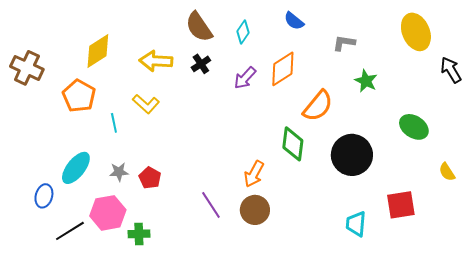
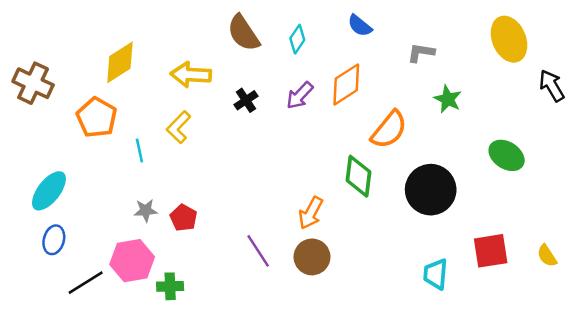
black cross: (201, 64) -> (246, 100), moved
yellow L-shape: (146, 104) -> (179, 127), turned 92
cyan ellipse: (76, 168) -> (49, 191), moved
yellow semicircle: (447, 172) -> (547, 256), moved

